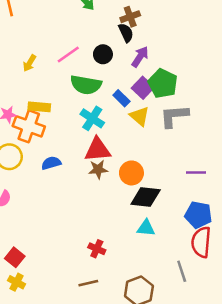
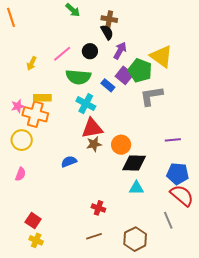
brown cross: (130, 17) -> (109, 19), turned 35
yellow triangle: (139, 116) -> (161, 56), moved, size x1.4
blue semicircle: (51, 163) -> (69, 162), moved
red semicircle: (201, 242) -> (182, 195), turned 130

